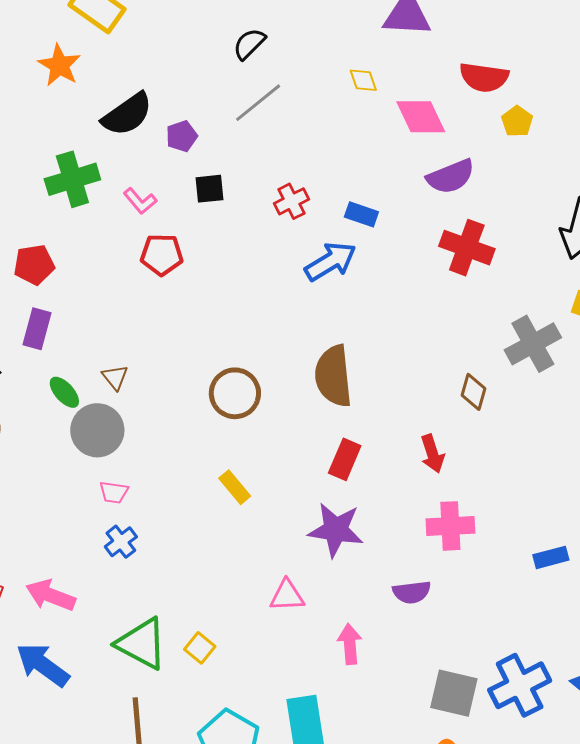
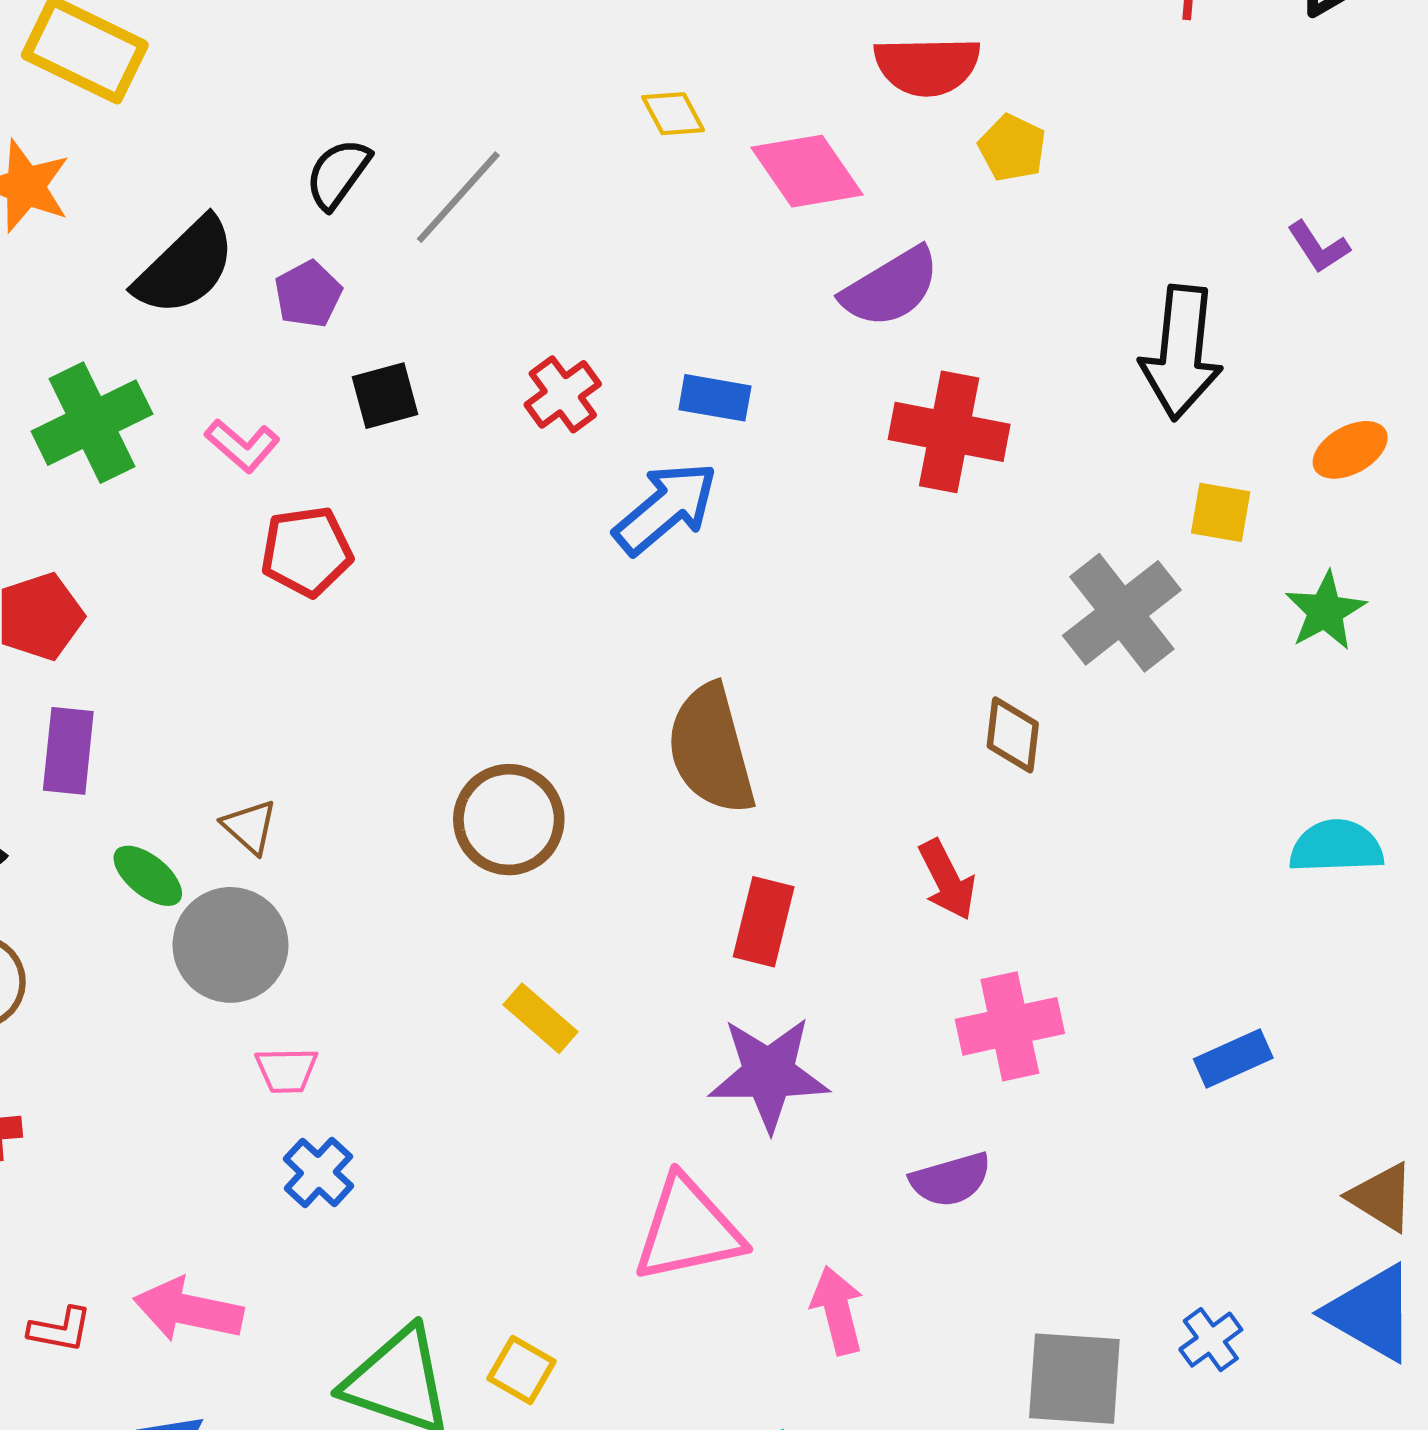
black semicircle: (249, 44) -> (338, 174), moved
pink triangle: (287, 596) -> (688, 1230), size x1.5
blue cross: (520, 685) -> (1211, 1340), size x0.5

